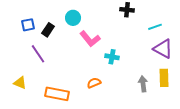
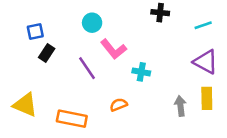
cyan line: (155, 27) -> (203, 25), moved
black rectangle: (48, 30) -> (47, 53), moved
purple line: (38, 54) -> (87, 68), moved
yellow triangle: (20, 83) -> (25, 105), size x1.5

